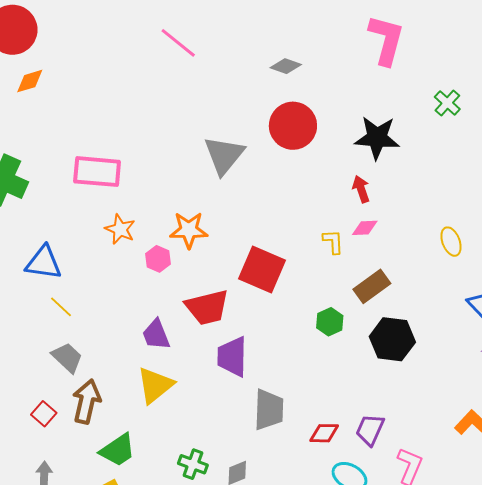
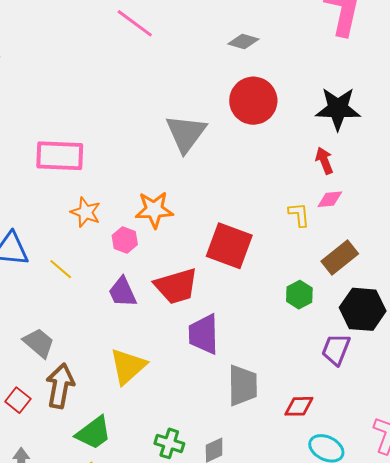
yellow line: (61, 307) -> (61, 269), moved
purple trapezoid: (156, 335) -> (122, 292), moved
purple trapezoid: (370, 430) -> (336, 349), moved

